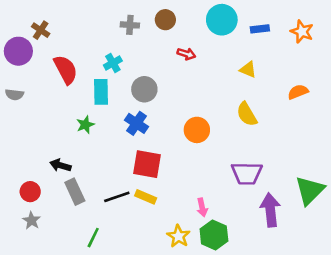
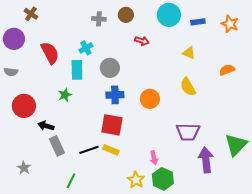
brown cross: (41, 30) -> (31, 14), moved
blue cross: (136, 123) -> (115, 95), moved, turned -36
red circle: (30, 192) -> (24, 106), moved, size x1.5

